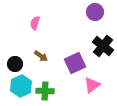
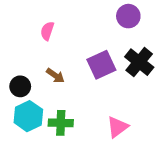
purple square: (75, 63) -> (101, 65), moved
pink triangle: (92, 85) -> (118, 127), moved

